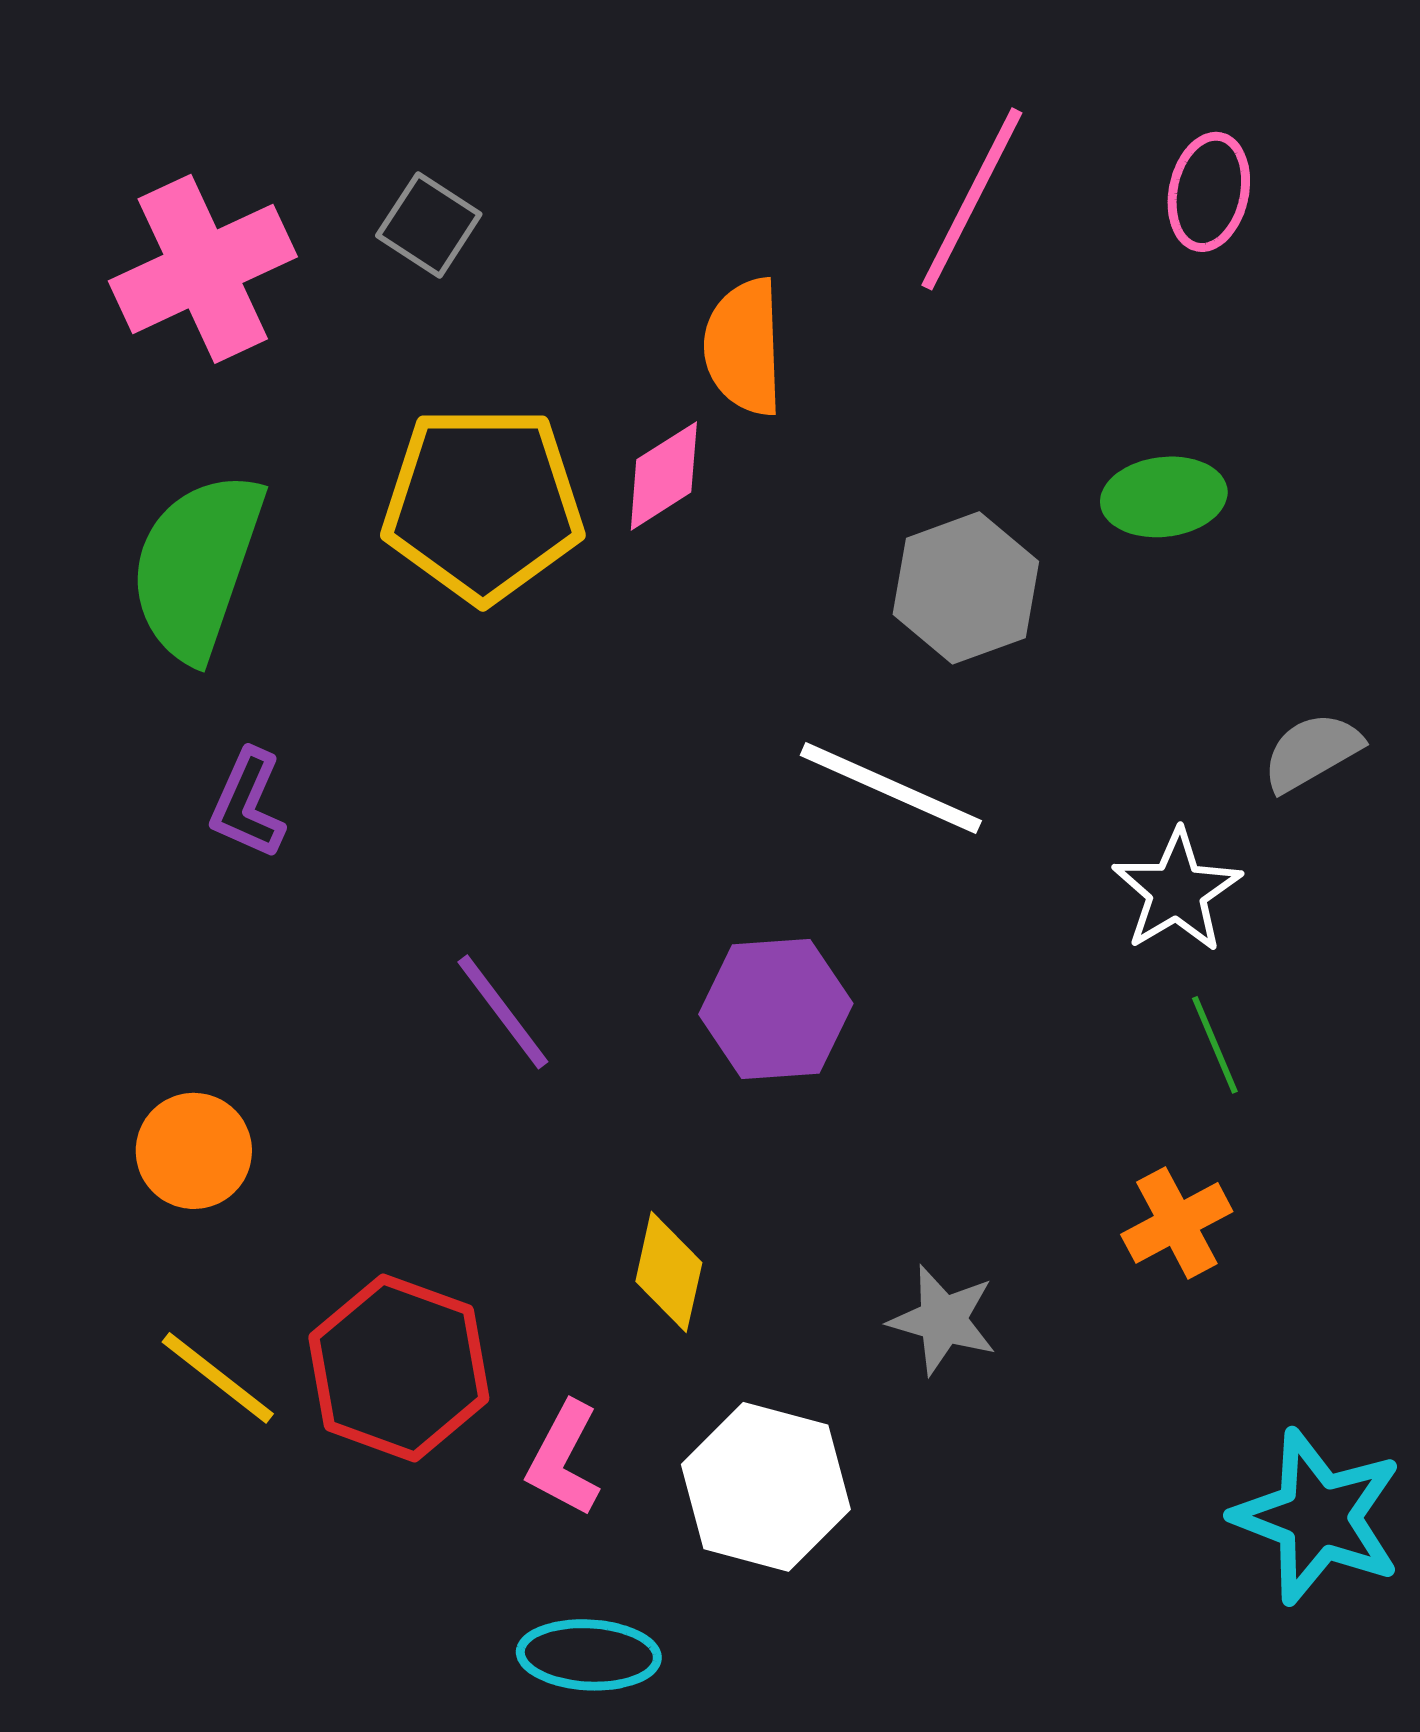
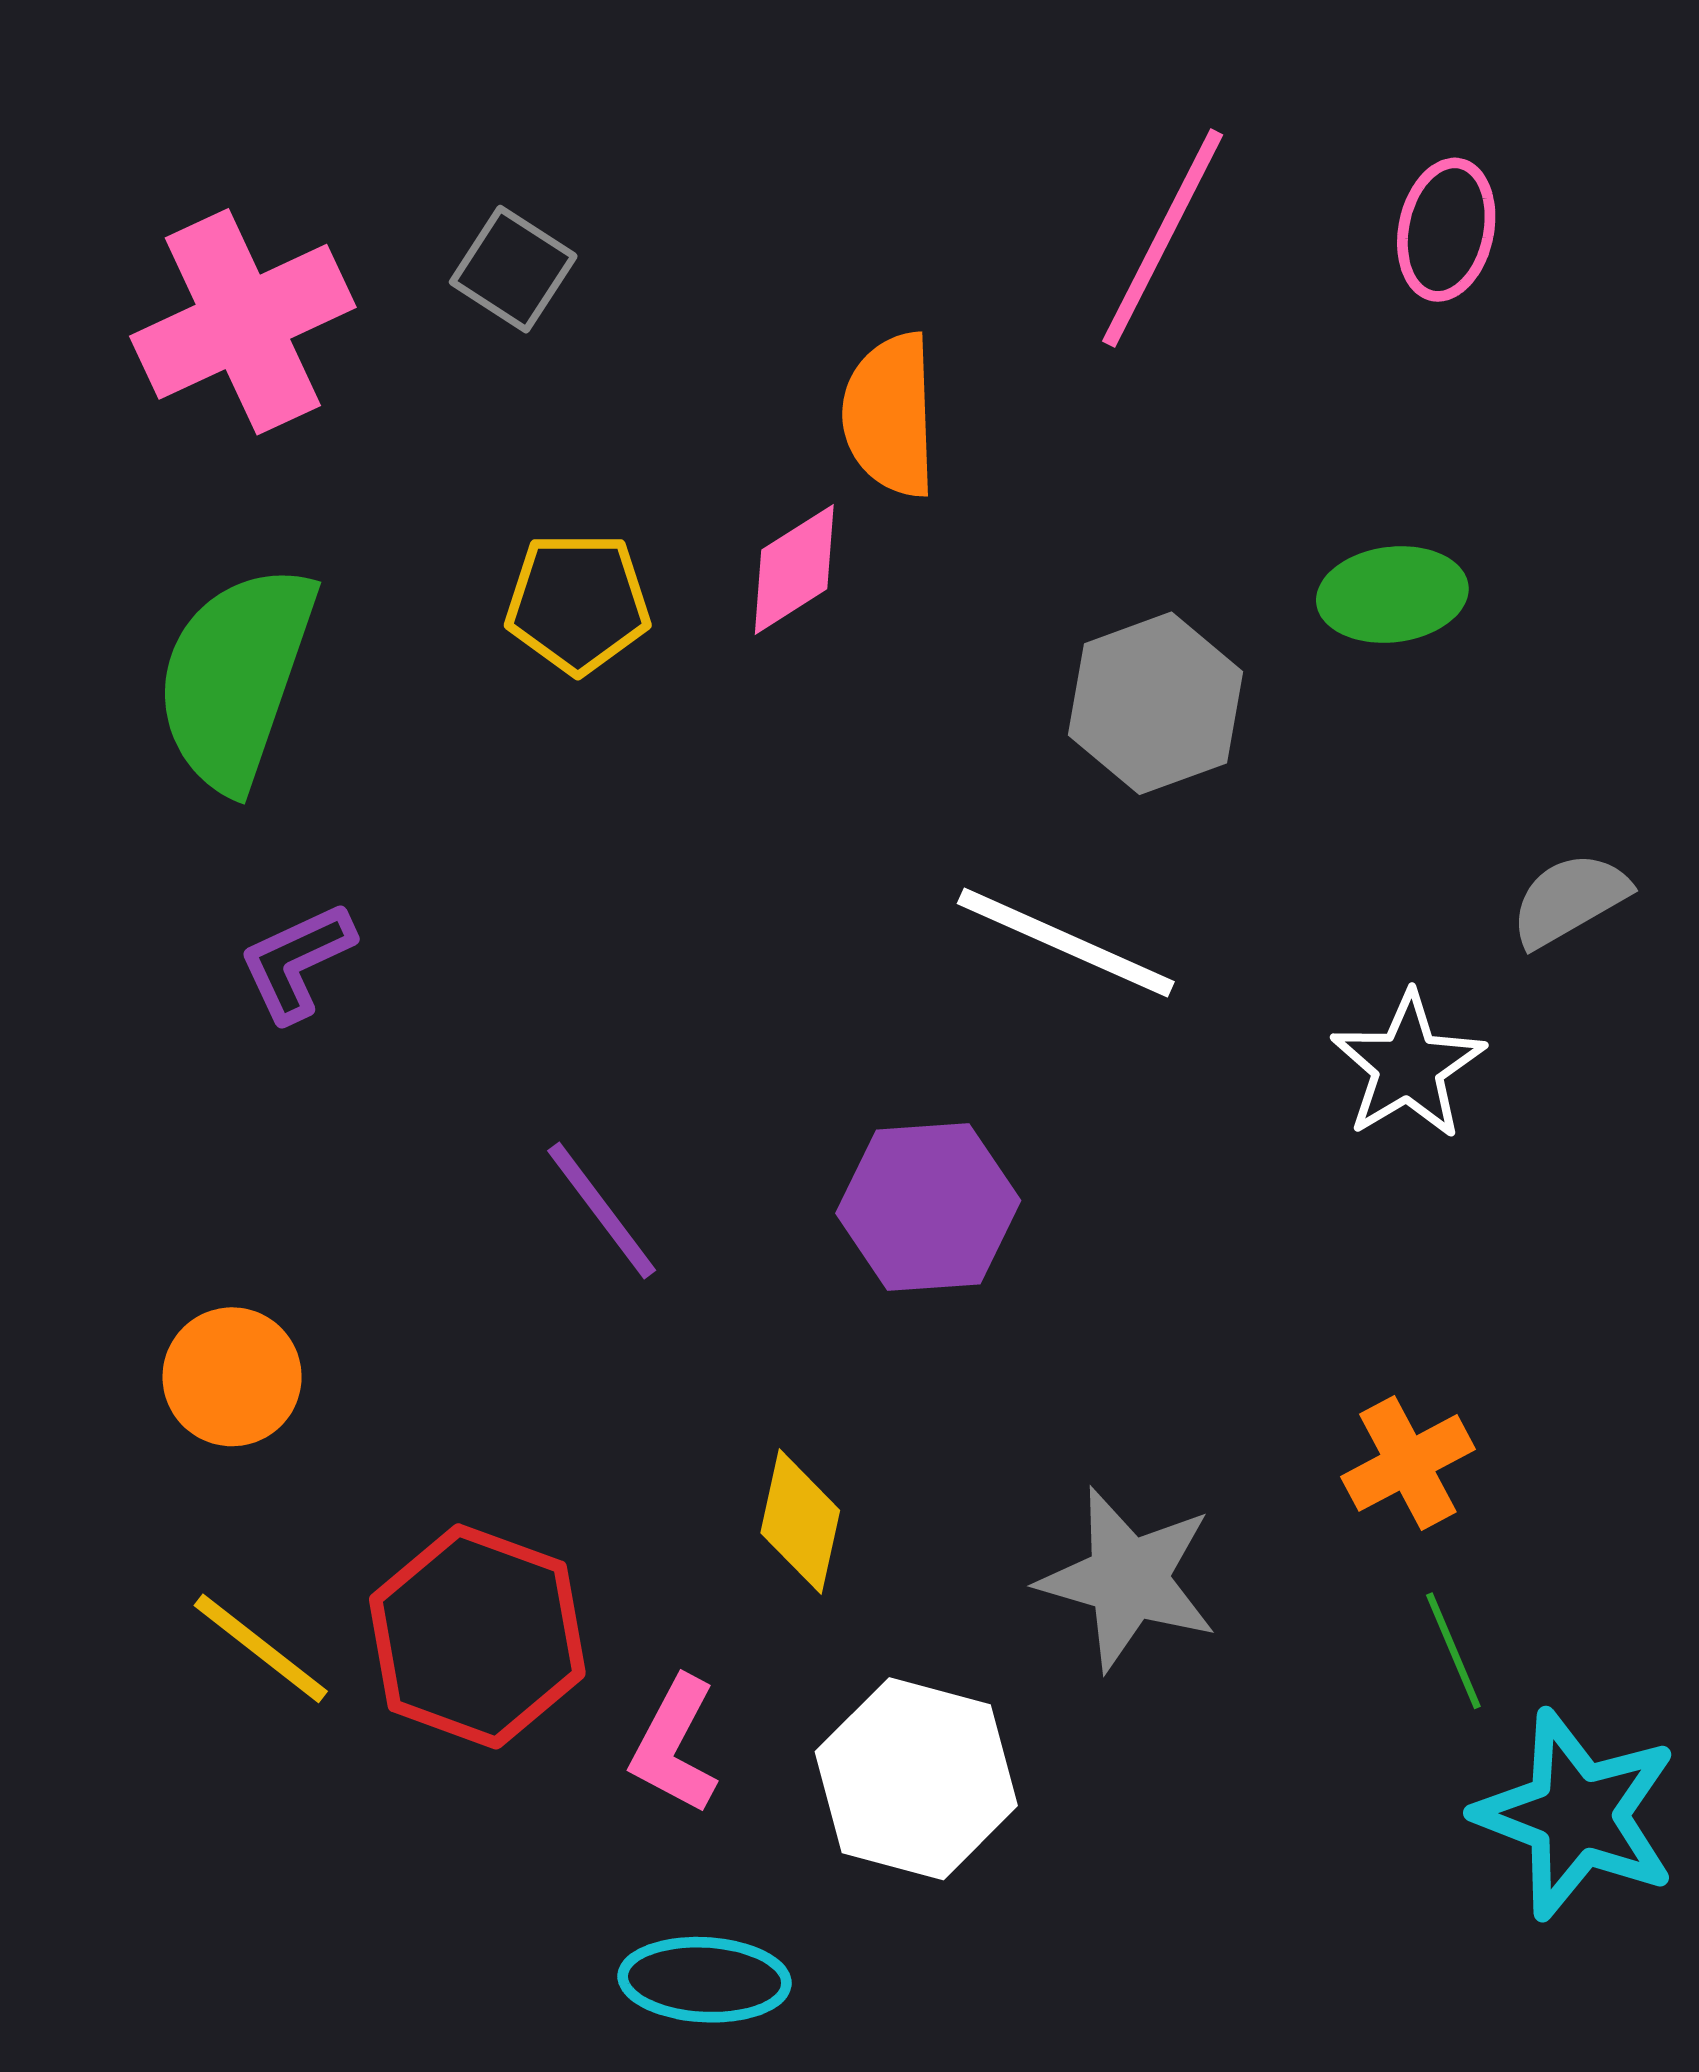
yellow pentagon: (483, 504) -> (578, 603), size x0.6
purple L-shape: (248, 804) -> (297, 962), turned 41
green line: (1215, 1045) -> (1453, 1651), moved
gray star: (943, 1320) -> (1128, 1579), size x1.4

